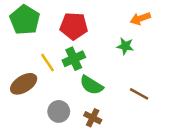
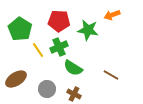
green pentagon: (25, 20) -> (20, 29), moved
green star: (125, 46) -> (88, 30), moved, size x1.5
brown ellipse: (24, 84) -> (16, 79), moved

